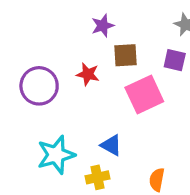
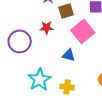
blue triangle: (111, 145) -> (69, 55), moved
yellow cross: (97, 177) -> (67, 87), turned 32

